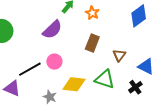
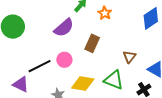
brown rectangle: (92, 43) -> (92, 43), moved

